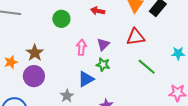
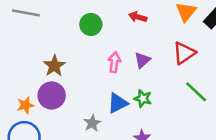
red triangle: (136, 37) -> (184, 53), turned -30
orange star: (11, 62) -> (25, 105), moved
green star: (103, 65) -> (143, 99), moved

